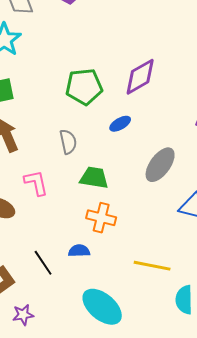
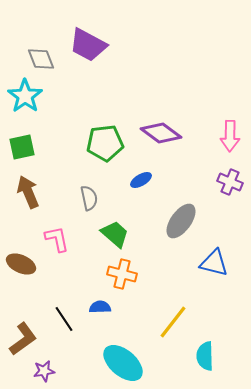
purple diamond: (140, 77) -> (161, 133), turned 66
green trapezoid: (94, 178) -> (115, 234), turned 32
yellow line: (152, 266) -> (173, 322), turned -63

